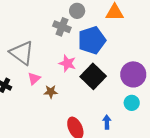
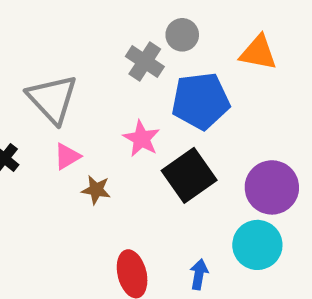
cyan circle: (132, 103) -> (257, 245), size x1.5

